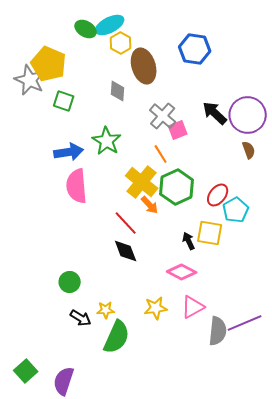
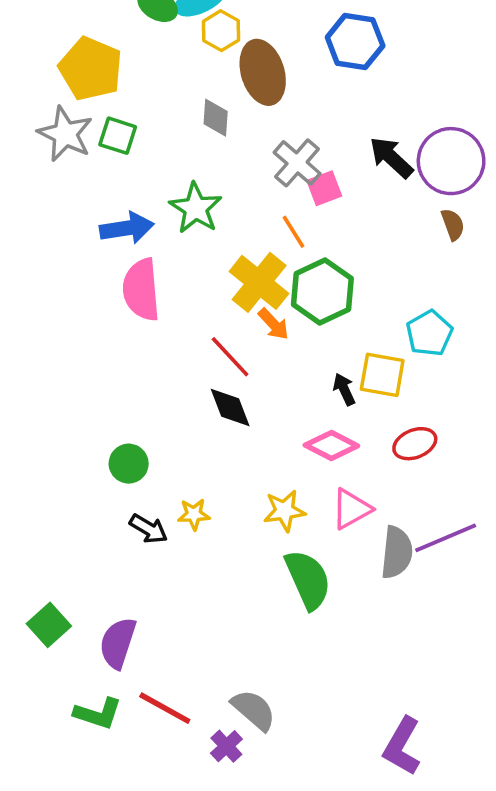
gray star: (30, 80) -> (65, 134), moved
red ellipse: (218, 195) -> (415, 444), moved, turned 30
green semicircle: (117, 337) -> (308, 580), moved, turned -48

